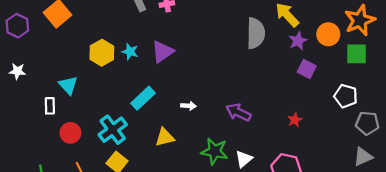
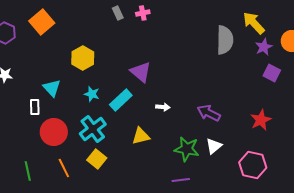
cyan star: (130, 52) -> (92, 94), moved
purple triangle: (163, 52) -> (141, 72), moved, turned -45
red star: (295, 120) -> (261, 120), size x1.5
red circle: (70, 133) -> (54, 132), size x1.4
white triangle: (244, 159) -> (214, 146), moved

